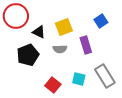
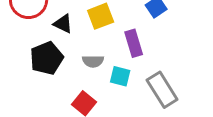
gray semicircle: (60, 49) -> (93, 61), moved
cyan square: (79, 79) -> (120, 76), moved

